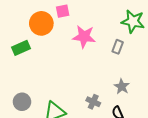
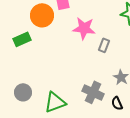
gray rectangle: (118, 47) -> (104, 45), moved
gray cross: (93, 102) -> (93, 92), size x1.5

